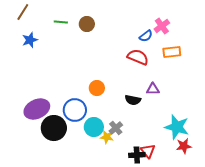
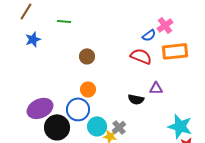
brown circle: (87, 24) -> (87, 56), moved
orange rectangle: (172, 52) -> (175, 51), size x1.4
orange circle: (97, 88) -> (88, 89), moved

